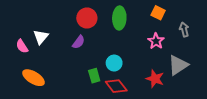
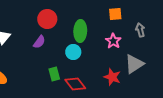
orange square: (158, 13) -> (115, 14), turned -32
green ellipse: (119, 18) -> (80, 31), moved
cyan circle: (114, 63) -> (73, 52), moved

